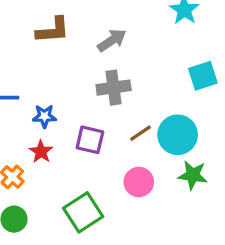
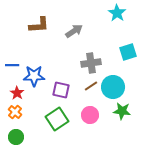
gray cross: (114, 88) -> (91, 63), moved
blue star: (44, 116) -> (34, 76), size x1.5
red star: (41, 152) -> (17, 93), moved
green square: (83, 212) -> (57, 119), moved

